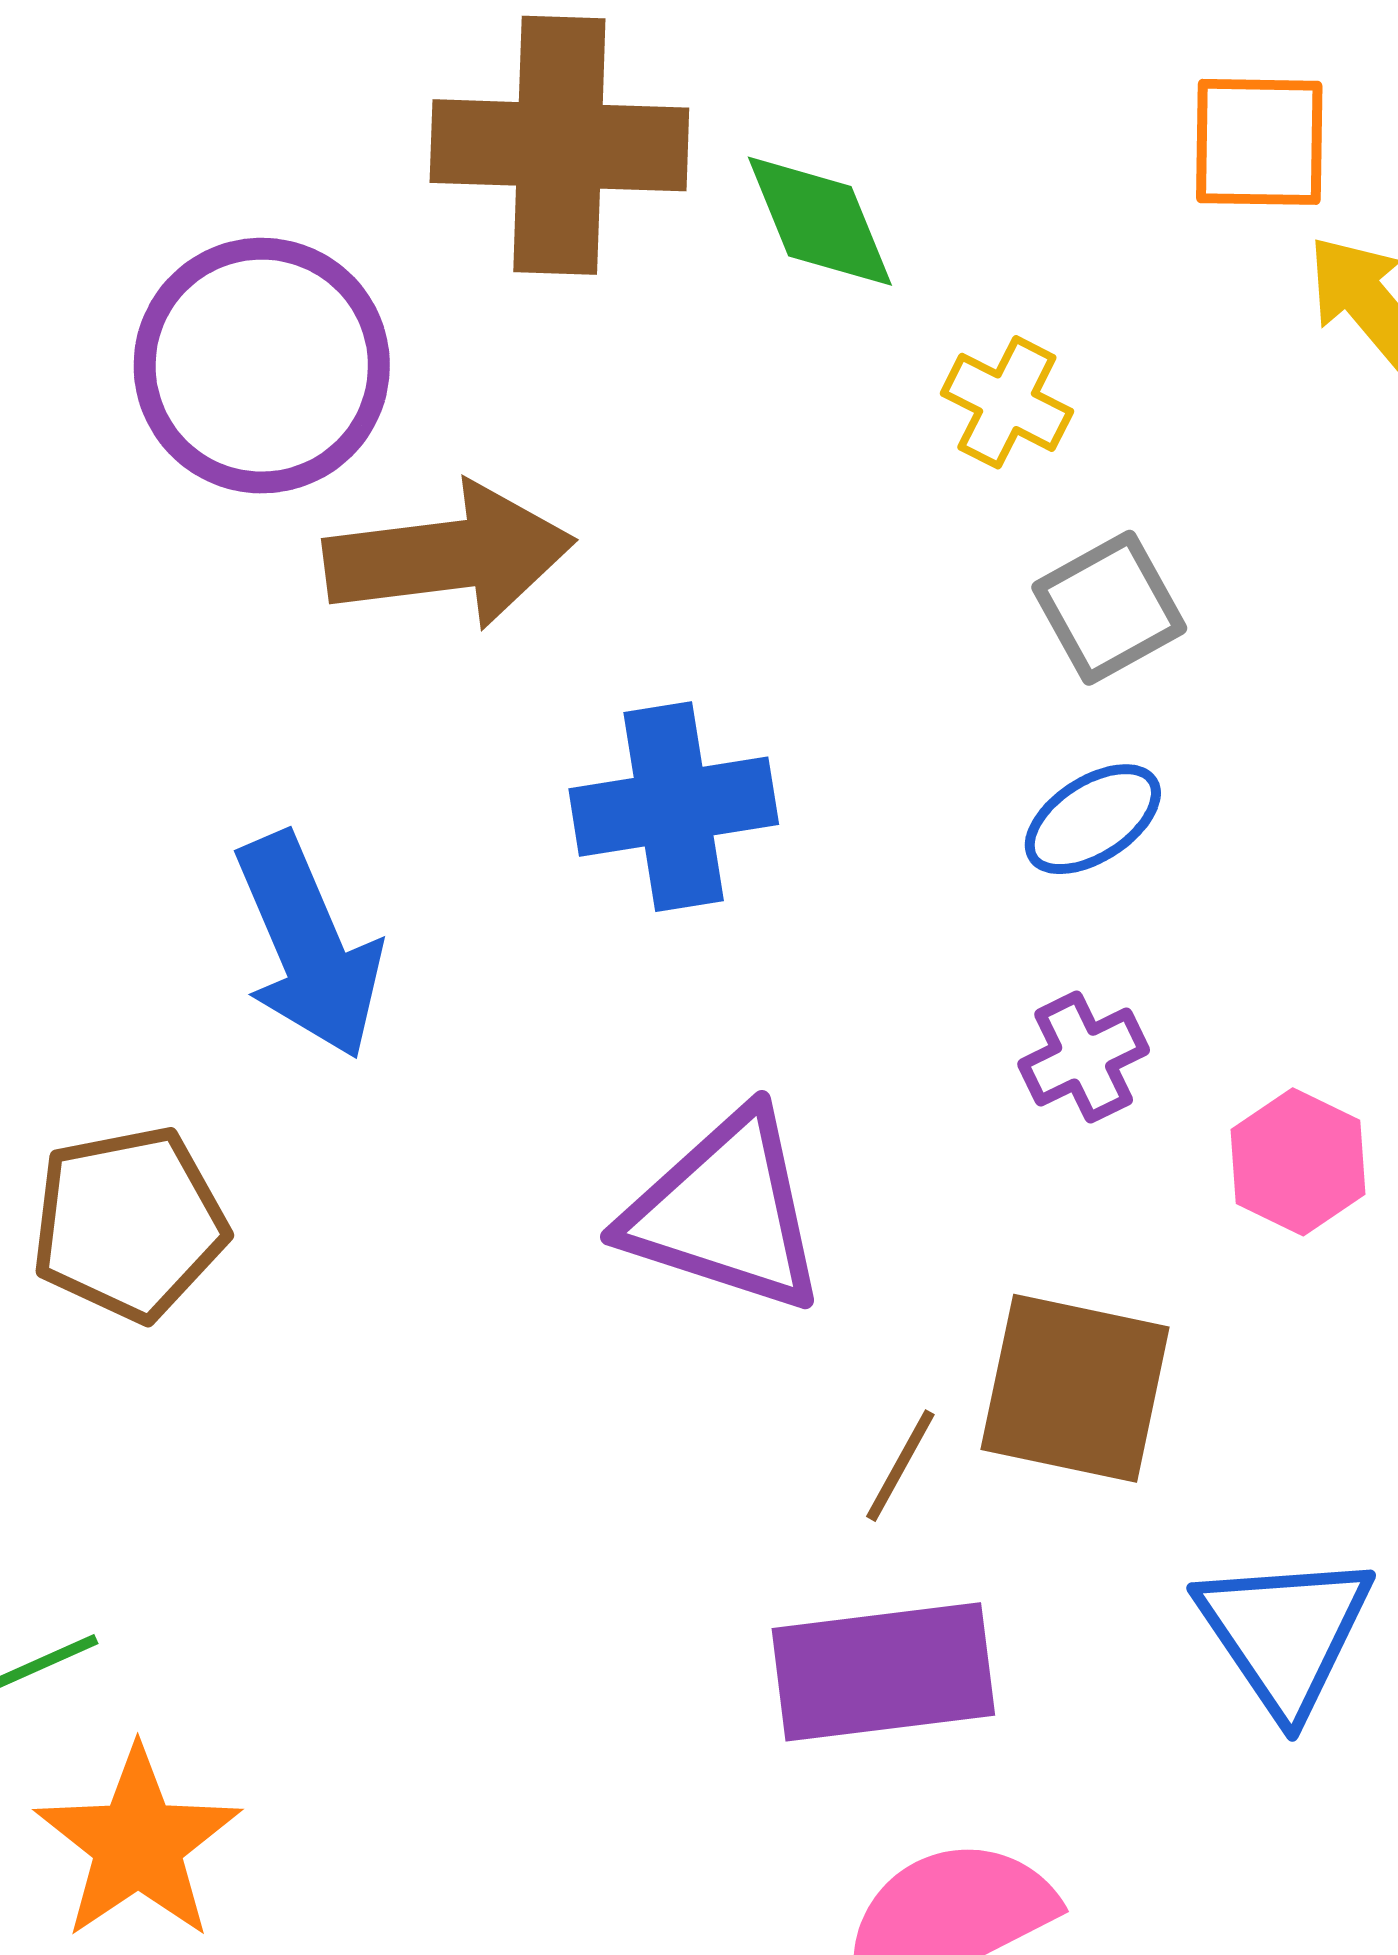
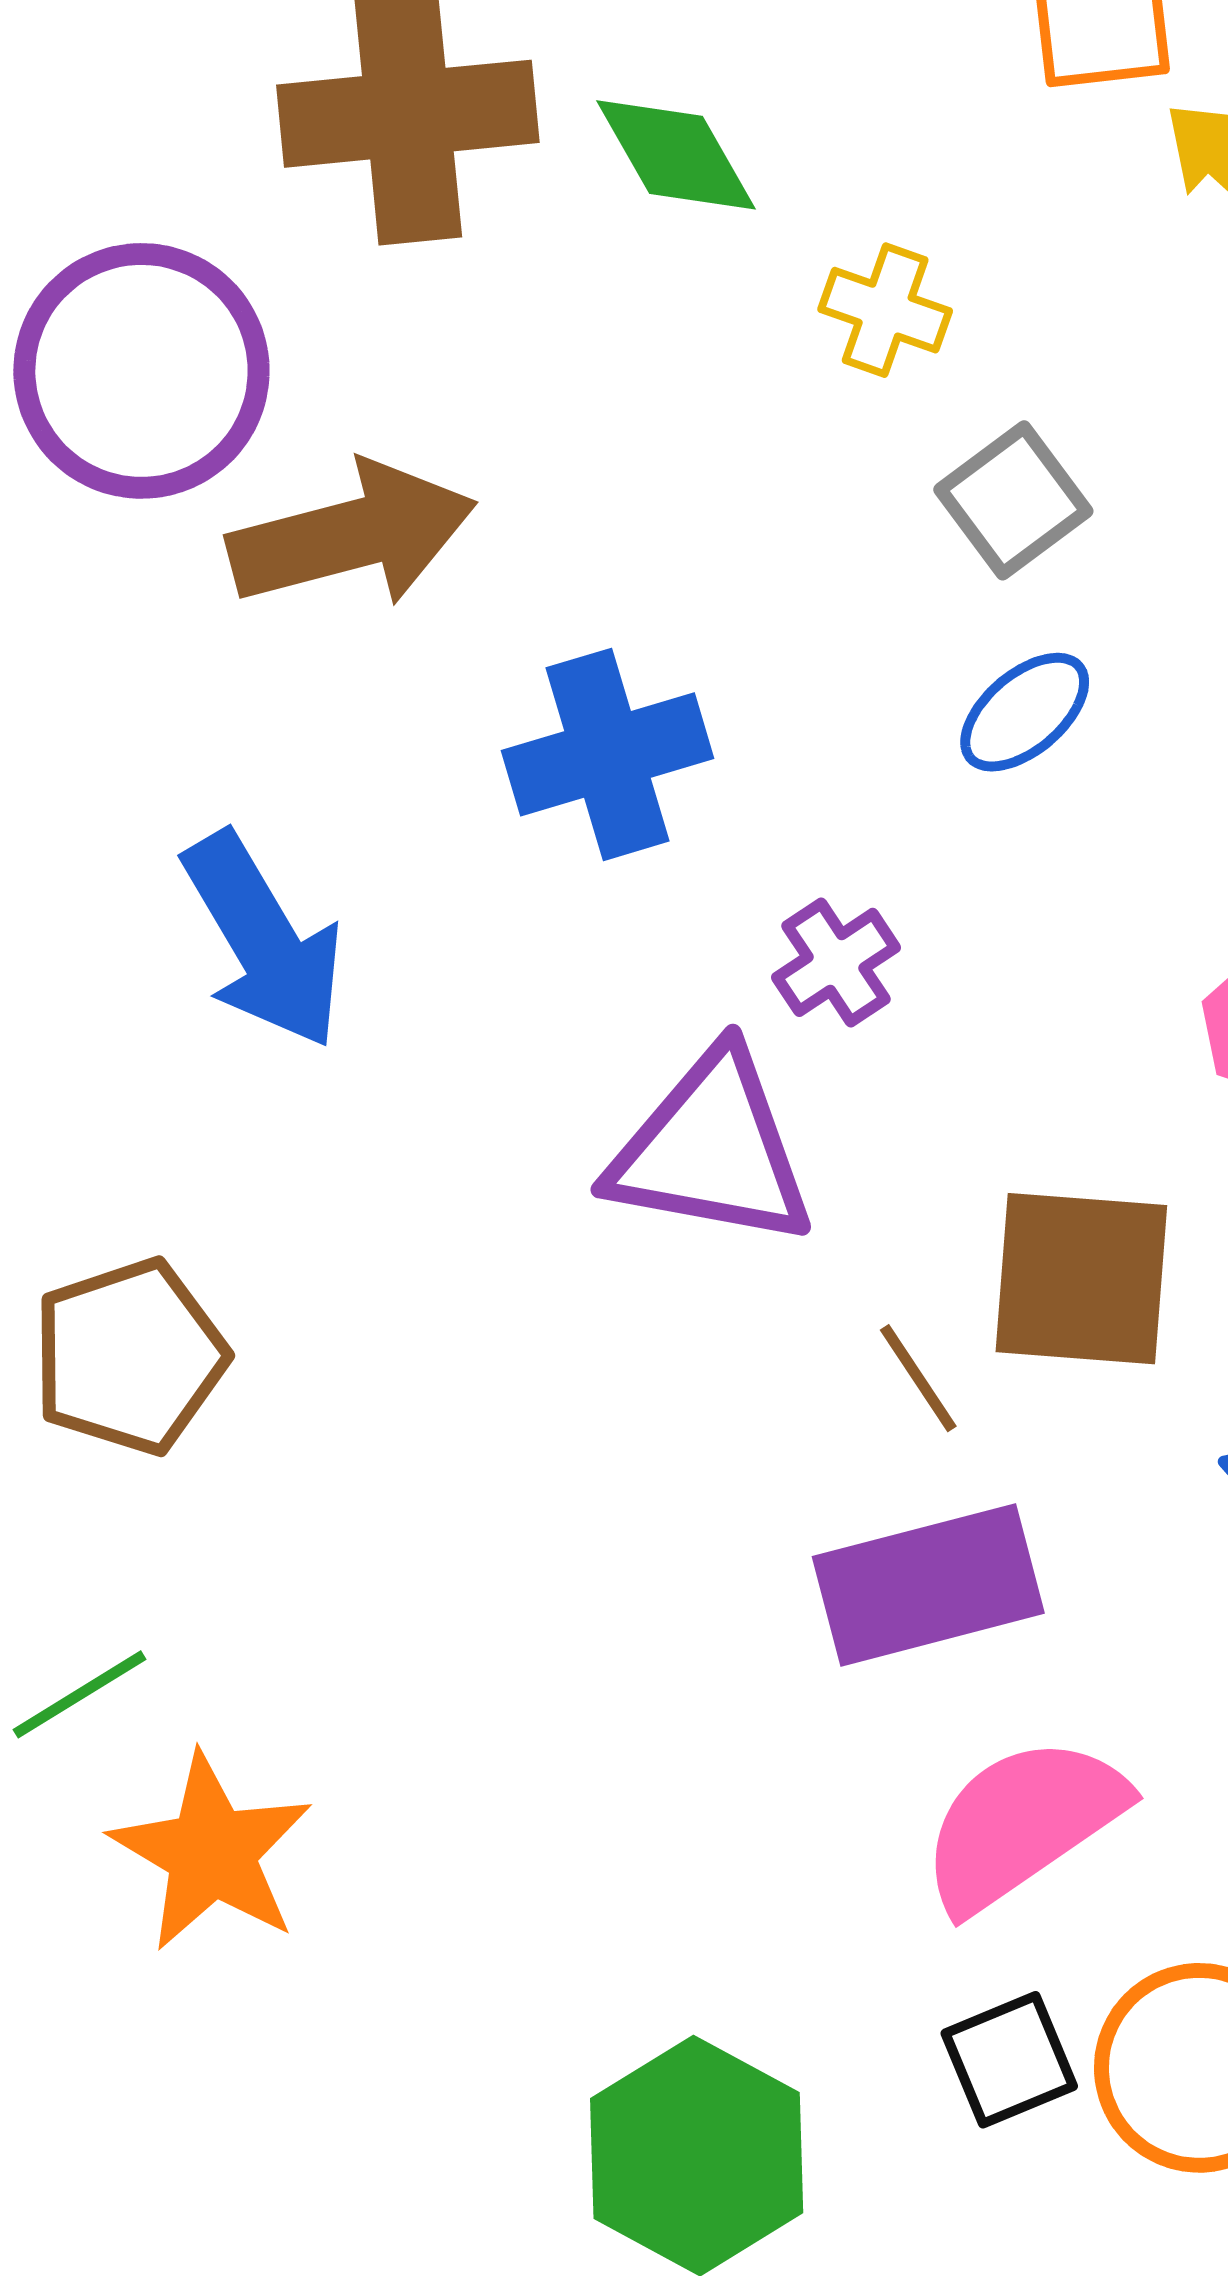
purple cross: (1084, 1057) -> (836, 962), moved
brown pentagon: (129, 1224) -> (129, 1357), moved
brown line: (900, 1466) -> (918, 1378), turned -55

